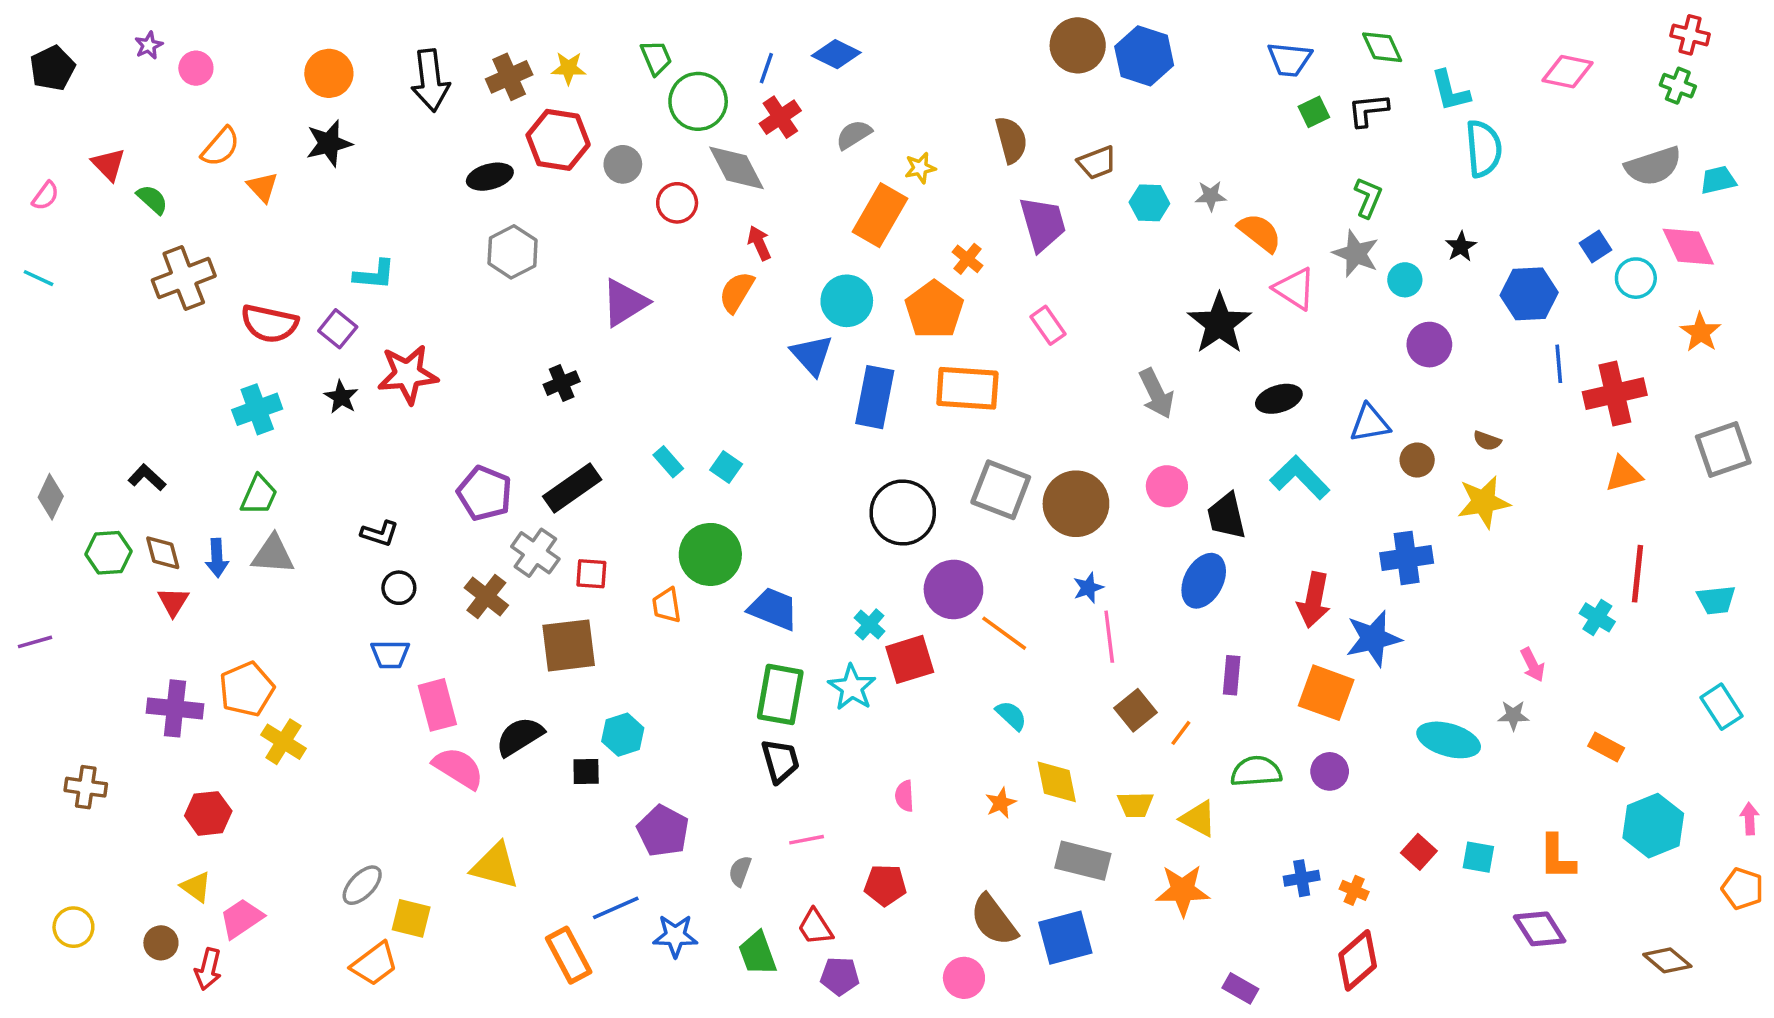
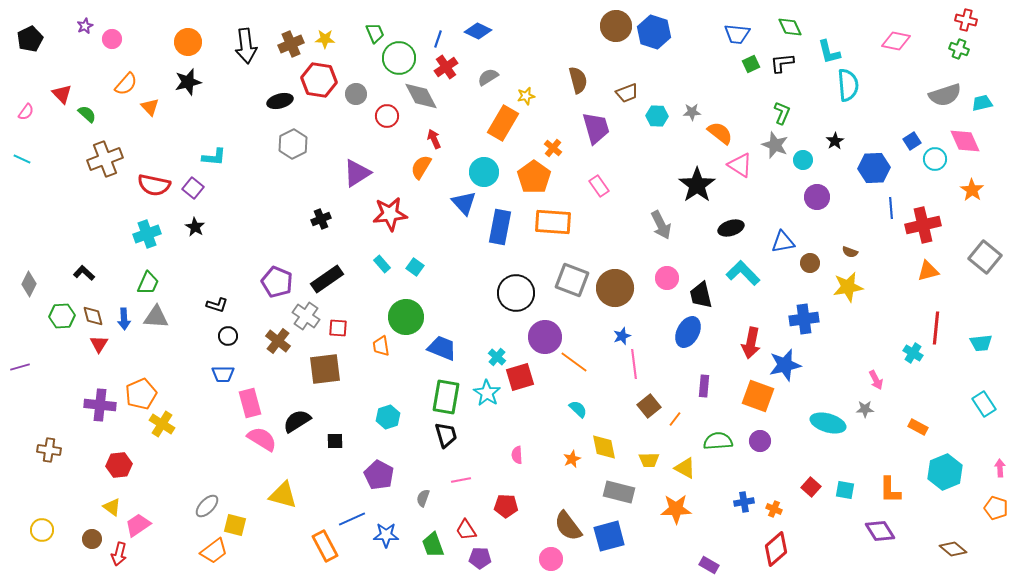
red star: (408, 374) -> (390, 214), moved
gray square: (1723, 450) -> (985, 257), turned -32
cyan hexagon: (623, 735) -> (388, 417), moved

